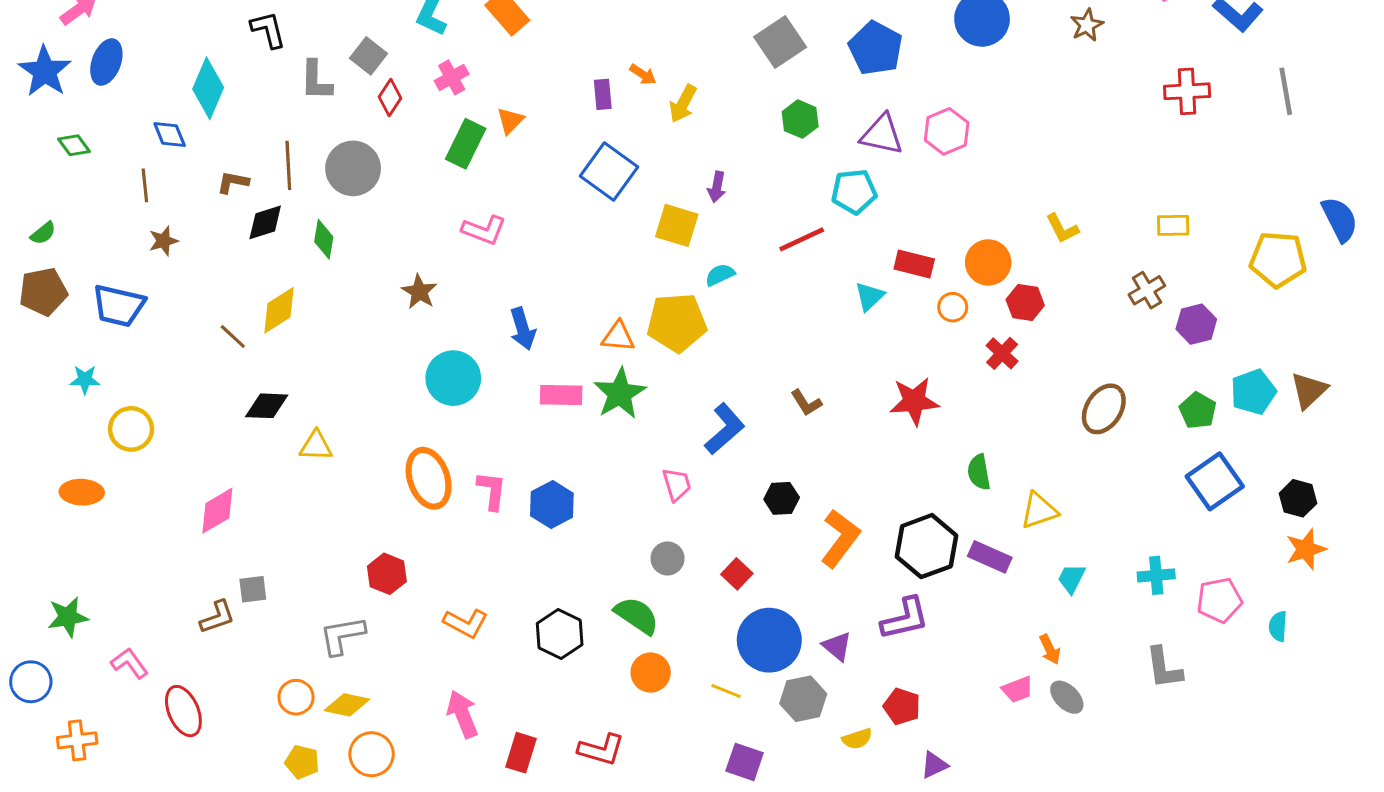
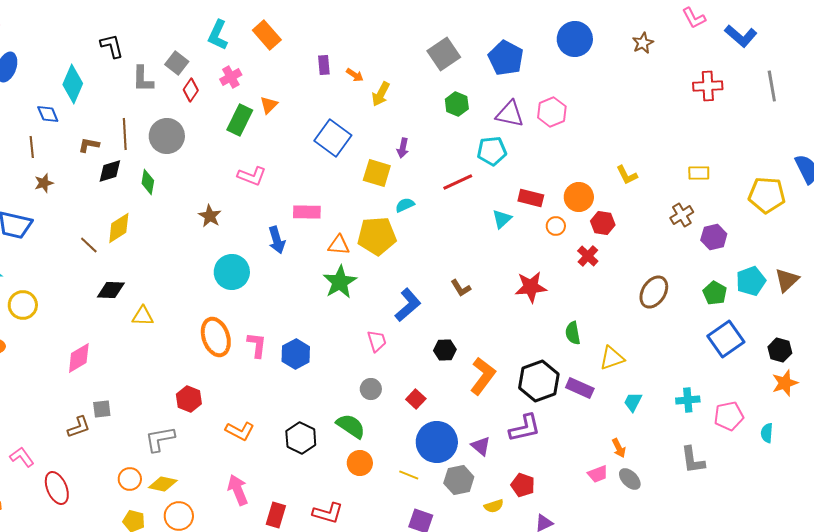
purple rectangle: (603, 94) -> (324, 65), moved
pink rectangle: (561, 395) -> (307, 212), moved

